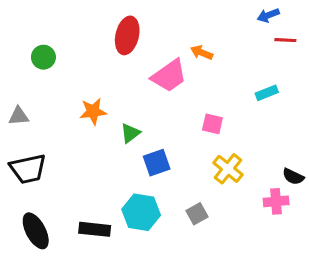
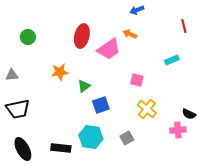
blue arrow: (268, 15) -> (137, 10), moved
red ellipse: (127, 35) -> (82, 36), moved
red line: (285, 40) -> (184, 26), turned 72

